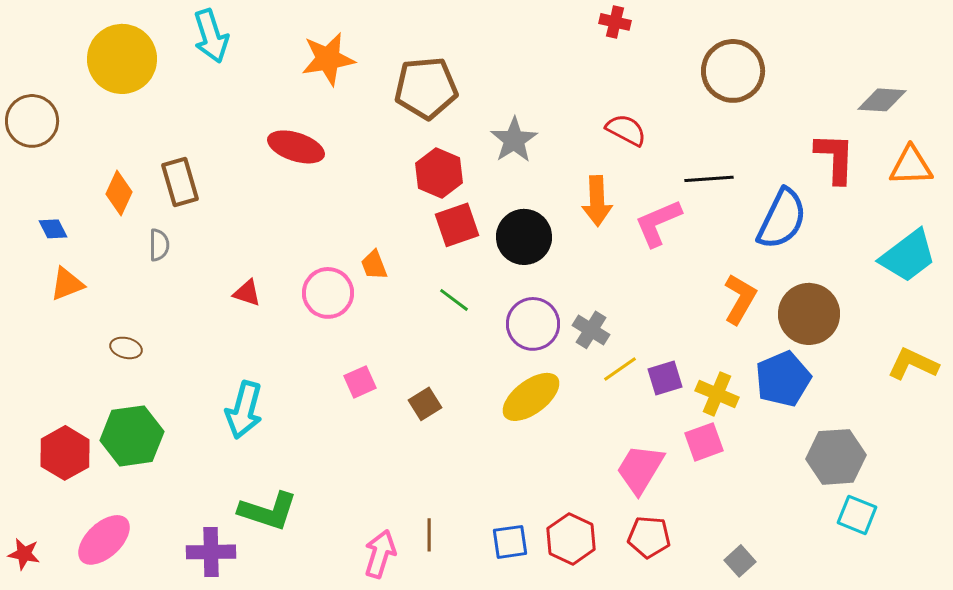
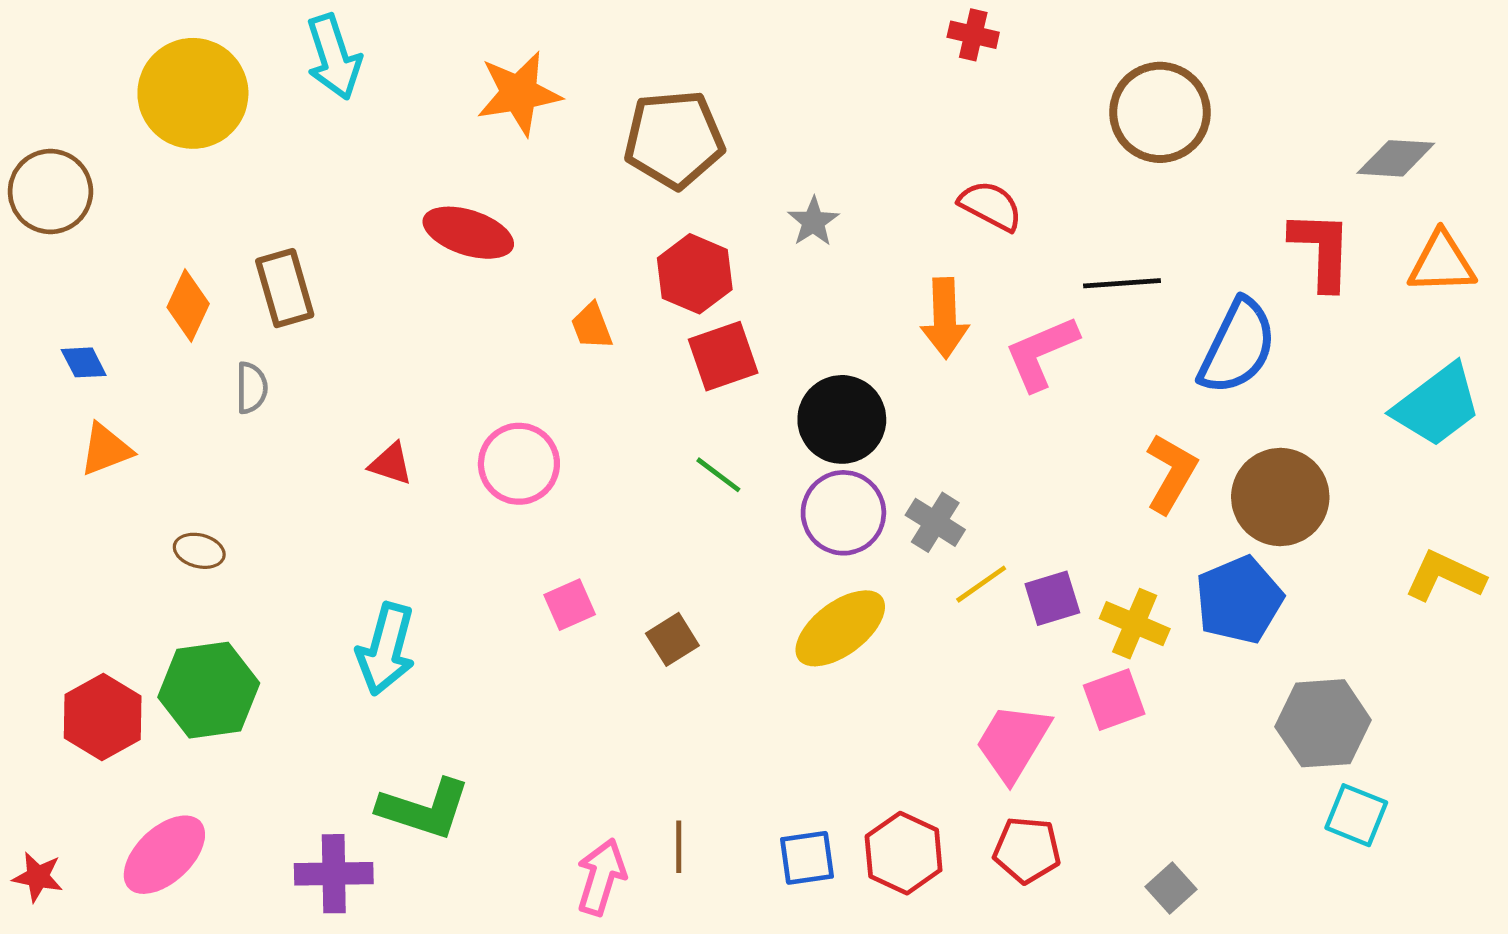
gray star: (514, 140) -> (813, 222), size x0.7
black circle: (524, 237) -> (842, 419), moved
orange trapezoid: (374, 265) -> (592, 326), moved

